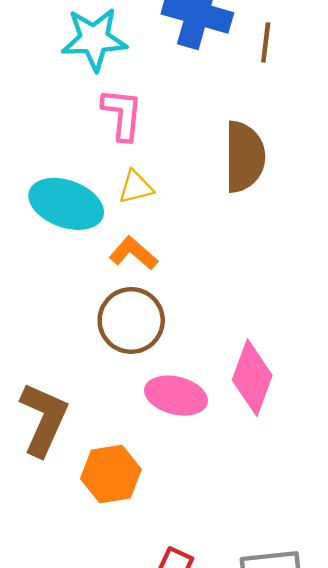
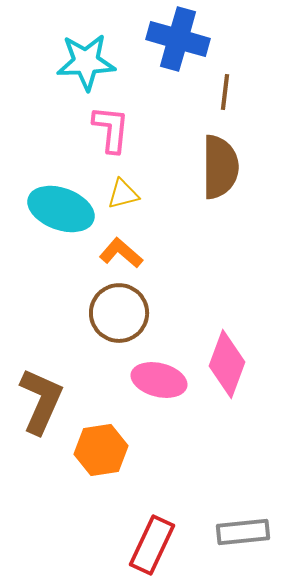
brown line: (266, 42) -> (225, 92), moved

